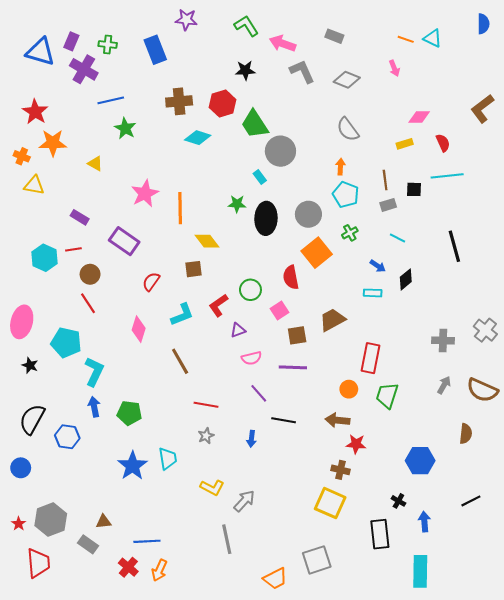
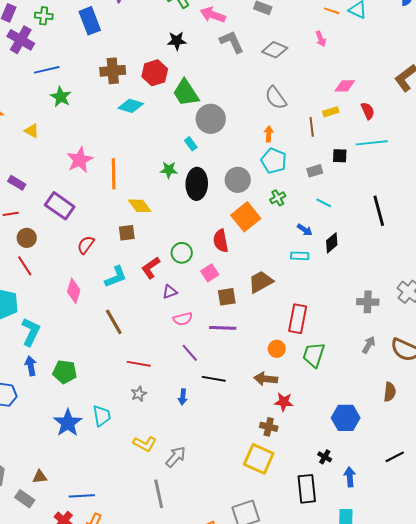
brown line: (385, 180) -> (312, 127), moved

